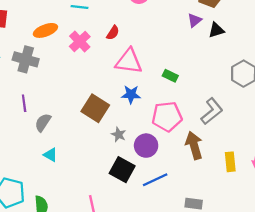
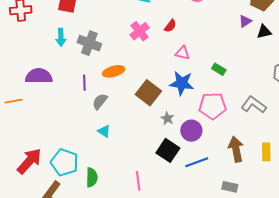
orange ellipse: (45, 30) -> (114, 71), moved
pink triangle: (129, 61) -> (182, 53), size x0.6
blue star: (131, 94) -> (182, 83), size x1.4
gray L-shape: (212, 111) -> (254, 105), turned -110
brown arrow: (194, 145) -> (236, 149), moved

